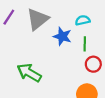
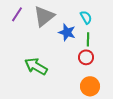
cyan semicircle: (83, 20) -> (86, 17), turned 72
red circle: (93, 64) -> (86, 57), moved

